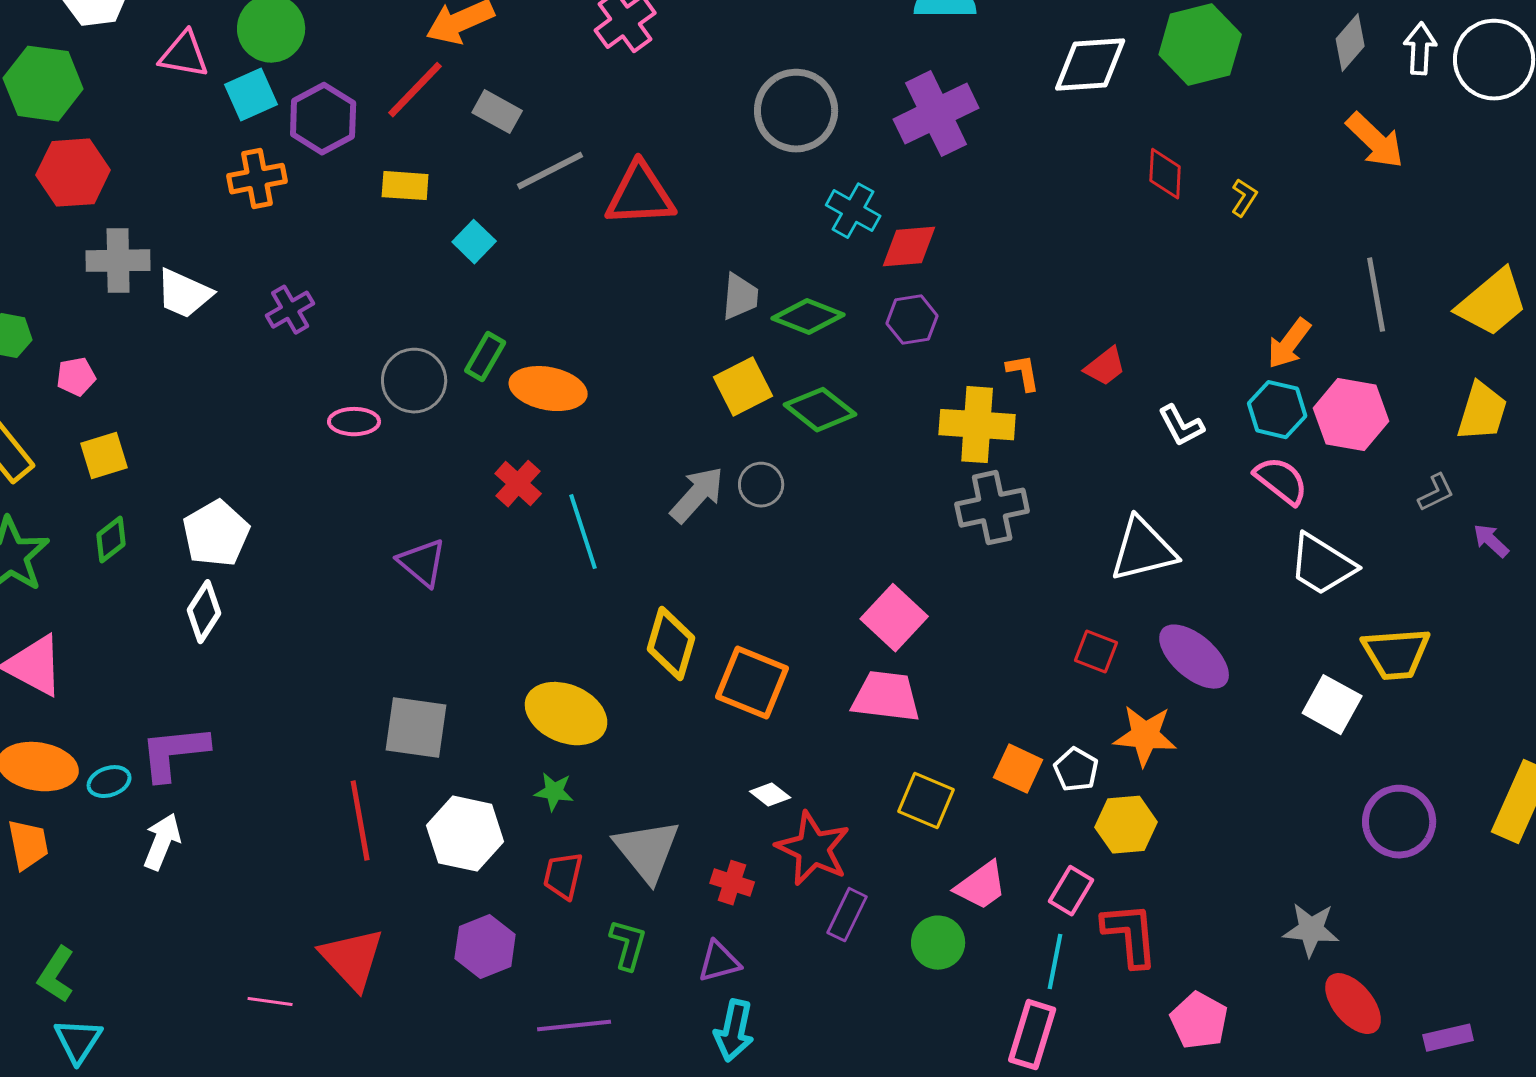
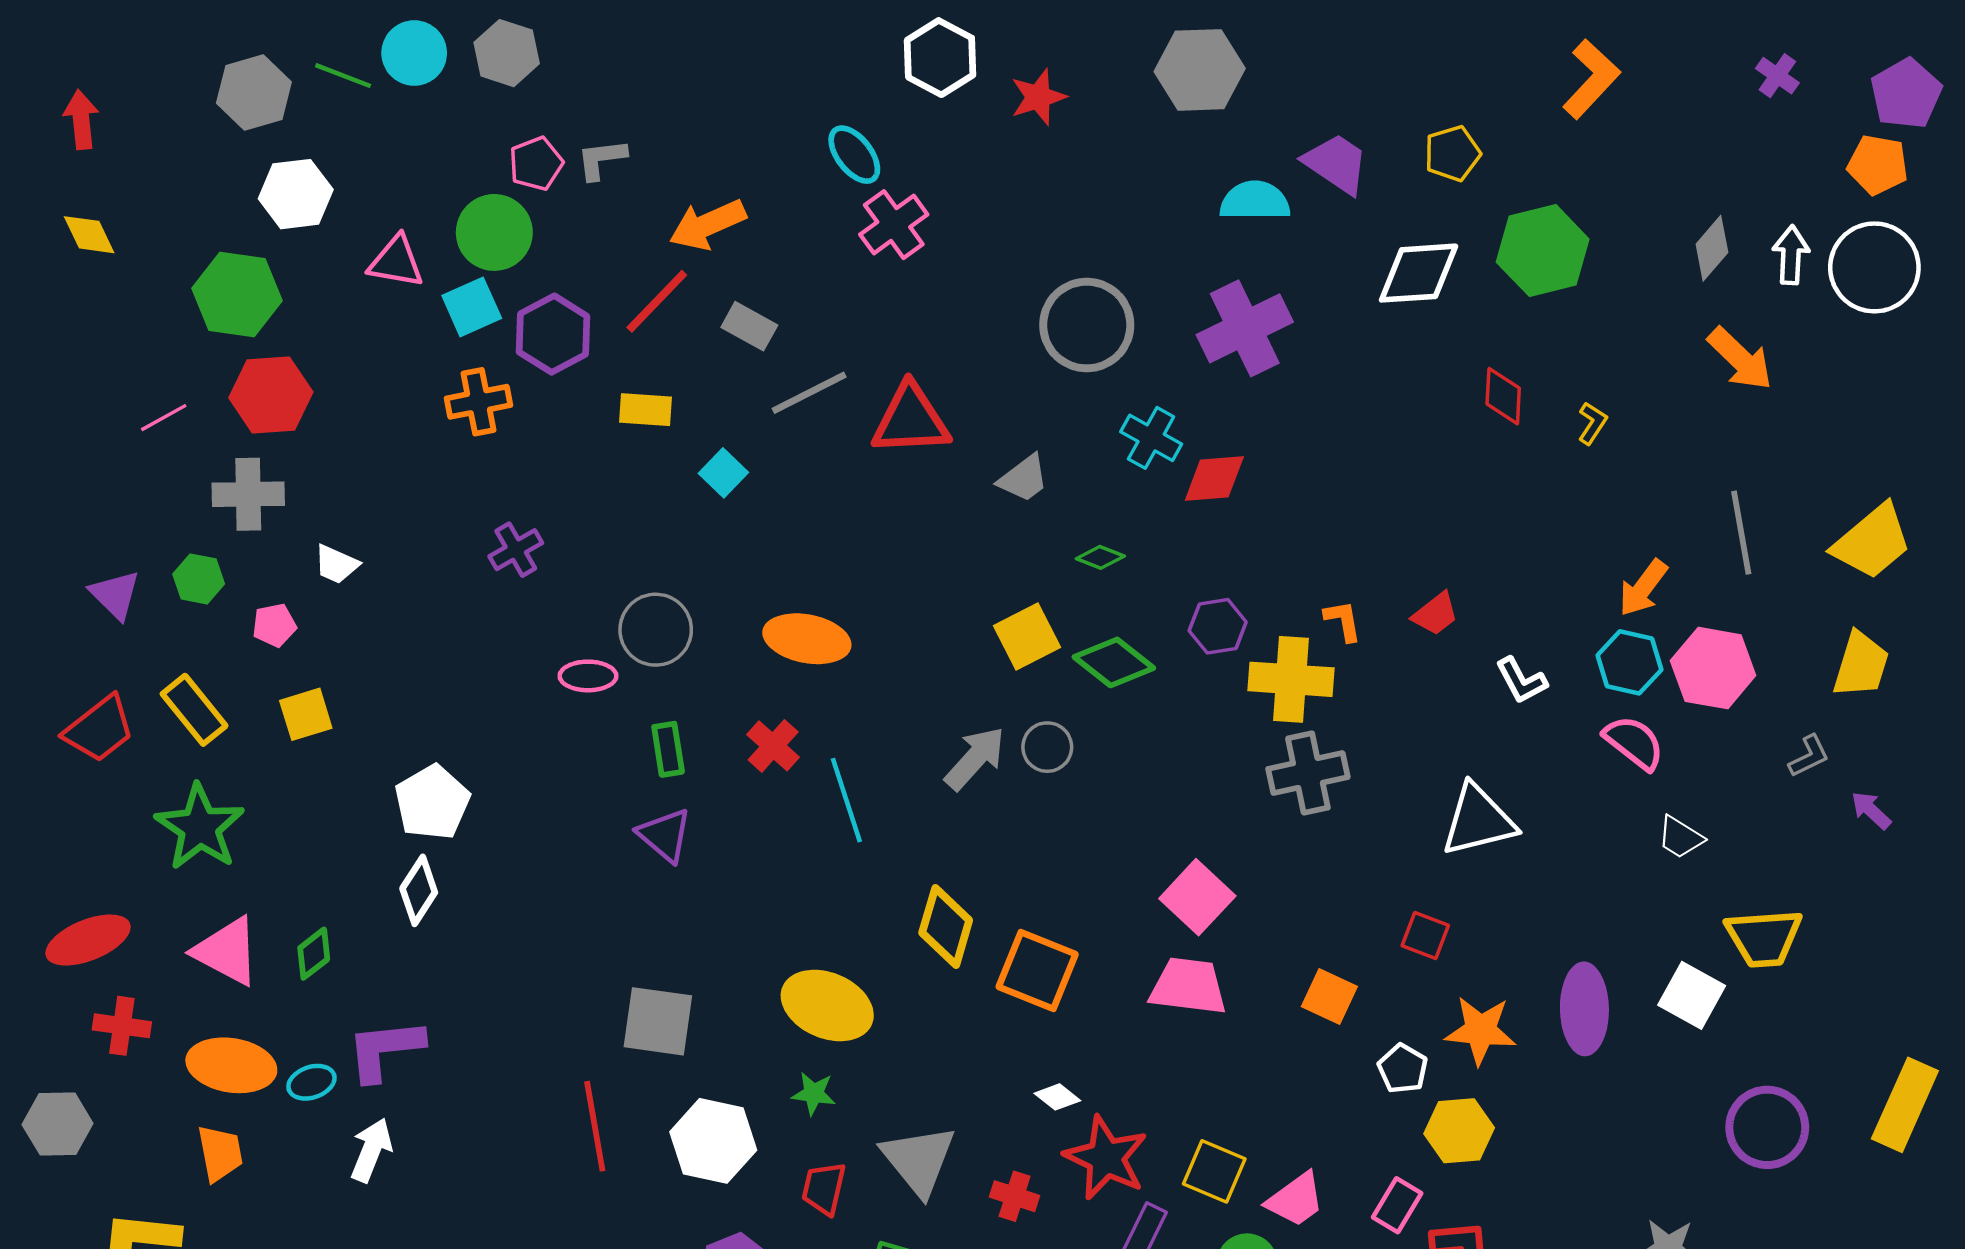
gray cross: (118, 261) -> (248, 494), moved
white trapezoid: (184, 294) -> (336, 564), moved, size x0.7
gray trapezoid: (740, 297) -> (1024, 478), moved, turned 48
green diamond: (808, 317) -> (1100, 557), size x0.6
purple hexagon: (912, 320) -> (1218, 626), moved
green rectangle: (485, 357) -> (668, 749), moved, turned -39
green diamond: (111, 540) -> (314, 954), moved
white trapezoid: (1322, 565) -> (1680, 837), size x0.6
purple ellipse: (1194, 657) -> (1584, 1009), moved, turned 48
orange square: (1018, 769) -> (1329, 996), moved
yellow square: (926, 801) -> (1214, 1171), moved

